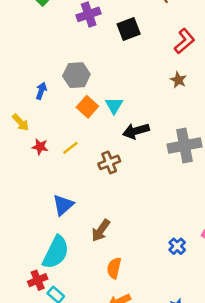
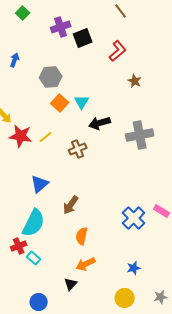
black square: (129, 29) -> (83, 38), moved
red L-shape: (184, 41) -> (118, 51), moved
blue arrow: (41, 91) -> (15, 60), moved
red star: (40, 147) -> (21, 136), size x1.6
blue cross: (177, 246) -> (134, 218), size x1.6

